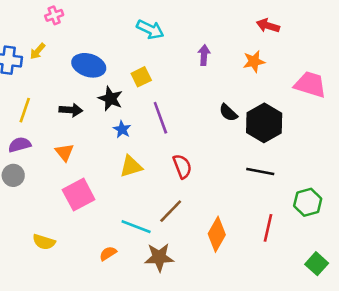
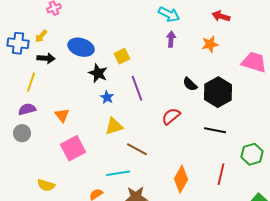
cyan arrow: (150, 29) -> (169, 14), moved
black arrow: (71, 110) -> (46, 58), moved
red semicircle: (182, 166) -> (171, 116), moved, turned -108
brown line: (171, 211) -> (137, 149), moved, turned 75
cyan line: (136, 227) -> (118, 173), turned -30

